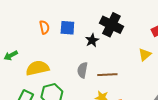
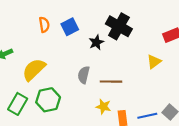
blue square: (67, 28) -> (70, 27), turned -35
yellow semicircle: (37, 68) -> (34, 70), turned -35

